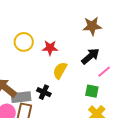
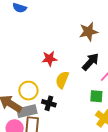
yellow circle: (24, 42) -> (28, 91), moved

